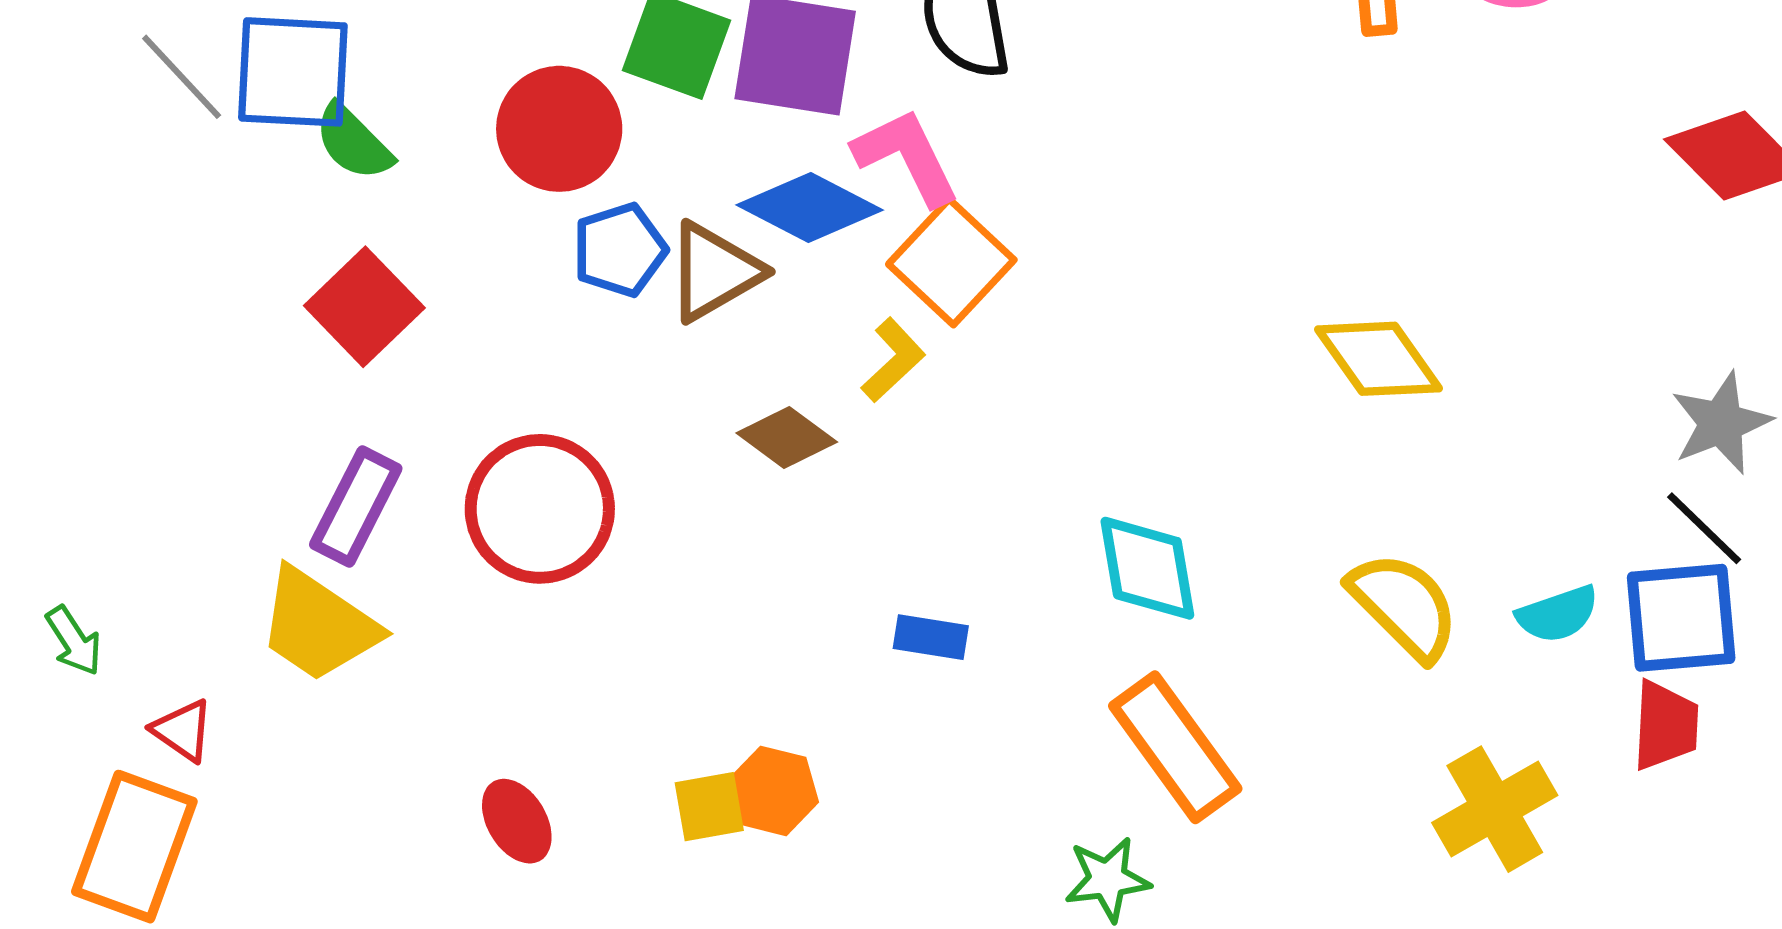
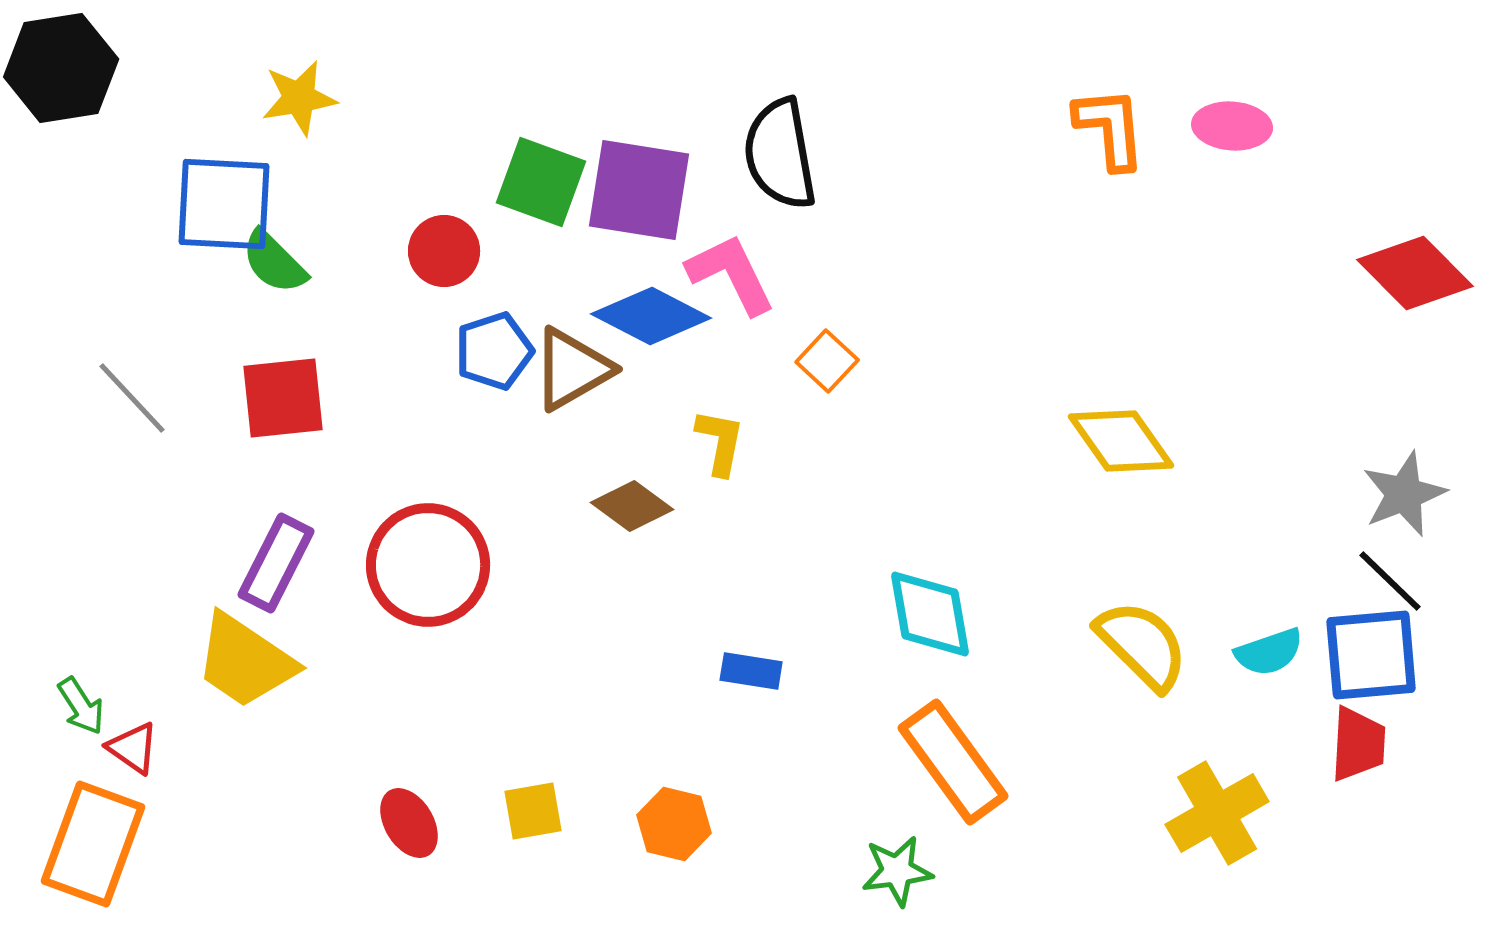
gray line: (182, 77) -> (132, 398), moved
red circle: (559, 129) -> (444, 251), size x0.7
orange square: (951, 262) -> (827, 361), moved, size x0.6
red square: (364, 307) -> (283, 398), turned 38
yellow L-shape: (893, 360) -> (720, 442), turned -36
green arrow: (74, 641) -> (81, 706), moved
orange hexagon: (773, 791) -> (674, 824), moved
yellow square: (709, 807) -> (533, 811), moved

